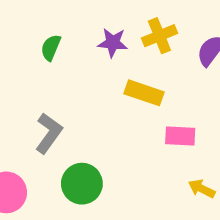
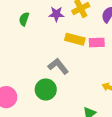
gray L-shape: (49, 133) -> (58, 66), moved, turned -70
pink rectangle: (180, 136) -> (97, 43), moved

